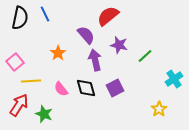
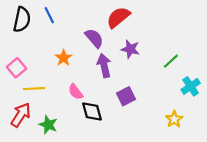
green line: (145, 56) -> (171, 61), moved
black diamond: (86, 88) -> (92, 112), moved
pink semicircle: (61, 89) -> (76, 92), moved

